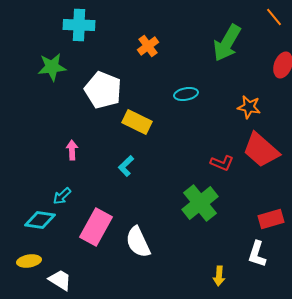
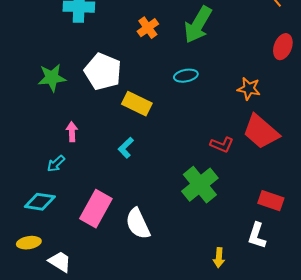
green arrow: (227, 43) -> (198, 25), moved
green star: (52, 67) -> (52, 78), moved
cyan arrow: (62, 196) -> (56, 164), moved
red rectangle: (271, 219) -> (271, 201), turned 35

